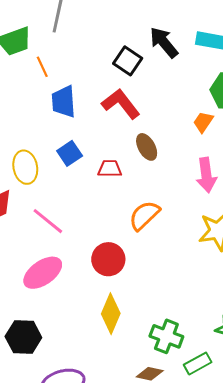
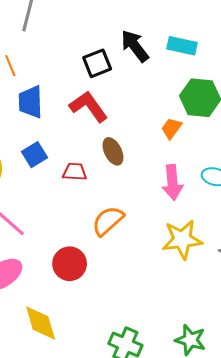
black square: (128, 61) -> (97, 63), turned 32
yellow diamond: (111, 314) -> (41, 323), moved, turned -42

